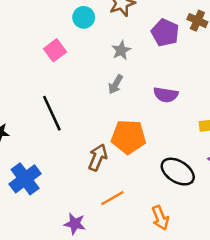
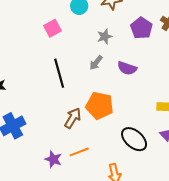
purple semicircle: (166, 95) -> (127, 68), moved
black line: (52, 113) -> (59, 73), moved
purple star: (75, 224) -> (53, 159), moved

